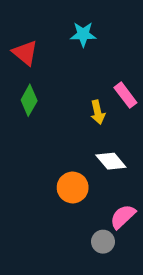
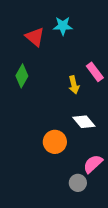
red triangle: (25, 53) -> (35, 37), moved

